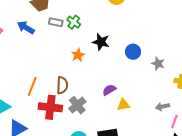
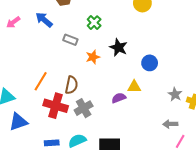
gray rectangle: (56, 22) -> (70, 40), moved
gray star: (158, 64) -> (175, 94), moved
yellow triangle: (123, 105) -> (134, 87), moved

